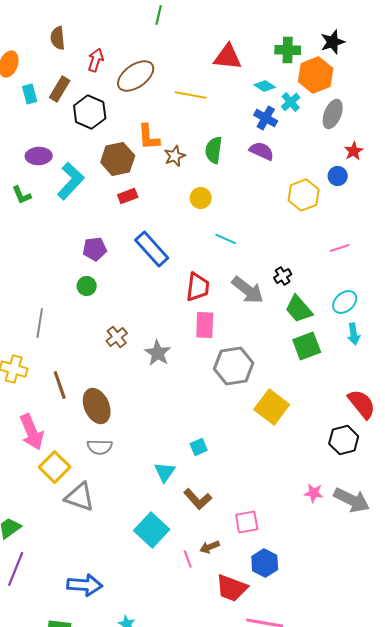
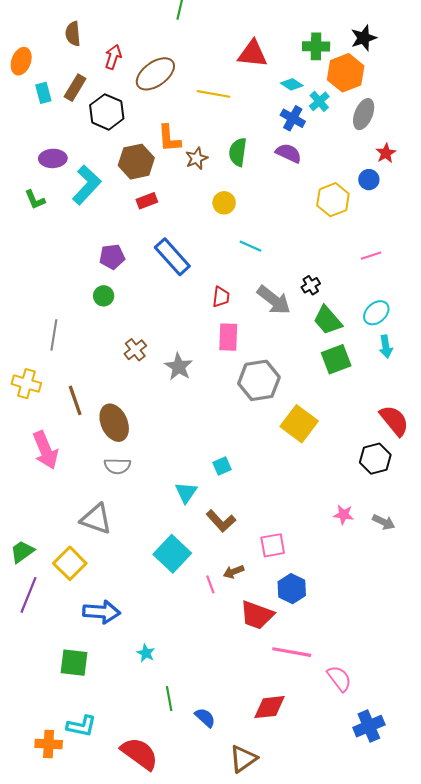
red trapezoid: (198, 287) -> (221, 297), size x0.7
yellow square: (55, 467) -> (70, 563), moved
gray arrow: (352, 500) -> (384, 522), size x0.6

